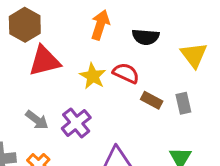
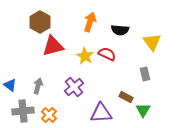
brown rectangle: (152, 100) -> (126, 97), moved
gray arrow: (37, 120) -> (38, 86), moved, turned -112

